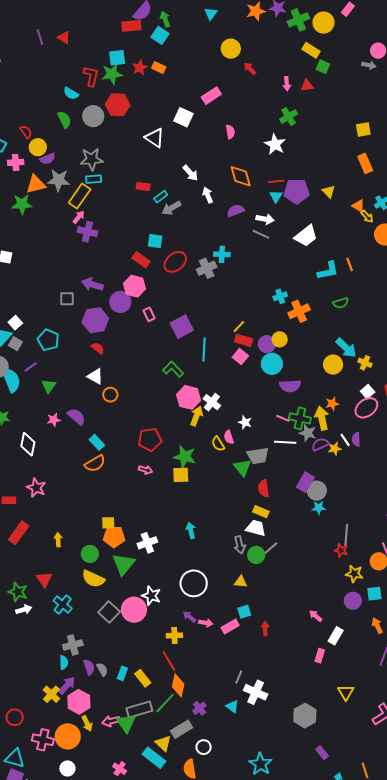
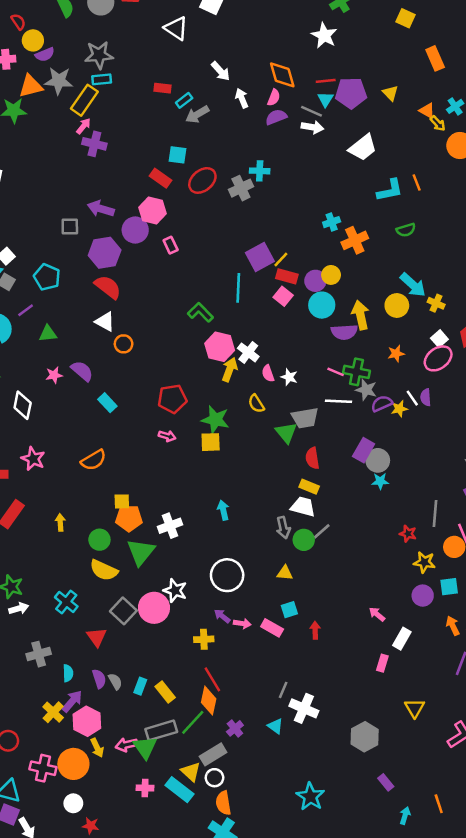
yellow square: (363, 130) -> (406, 18), moved, turned 35
pink semicircle: (230, 132) -> (274, 98), moved, turned 32
gray line: (261, 234) -> (311, 111), moved
purple square: (182, 327) -> (260, 257), moved
red semicircle: (98, 348) -> (108, 287), size x1.6
green triangle: (49, 386) -> (48, 334), turned 49
yellow arrow: (322, 418) -> (360, 315), moved
pink semicircle: (229, 437) -> (268, 373), moved
orange semicircle: (95, 464) -> (94, 460), moved
gray line: (346, 535) -> (435, 514), moved
red triangle: (44, 579) -> (97, 637), moved
pink rectangle: (230, 626) -> (272, 628), turned 60
gray cross: (73, 645) -> (39, 654), moved
red line: (169, 661) -> (212, 679), moved
white circle: (204, 747) -> (214, 778), moved
pink cross: (120, 769) -> (145, 788), moved, turned -32

